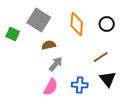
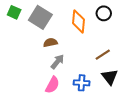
black circle: (107, 24) -> (104, 13), moved
green square: (13, 34) -> (14, 12), moved

